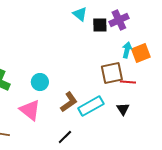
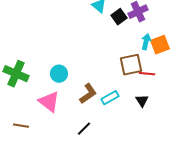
black square: (100, 25) -> (119, 17), turned -35
cyan rectangle: (91, 106) -> (110, 98), size x0.7

